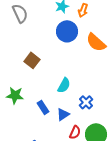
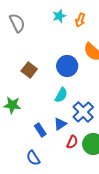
blue circle: (67, 31) -> (67, 66), moved
blue cross: (86, 102) -> (83, 112), size x1.5
blue rectangle: (43, 107) -> (40, 130), moved

